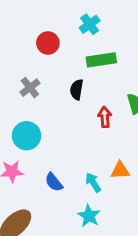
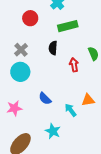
cyan circle: (26, 136) -> (20, 72), moved
blue semicircle: (54, 182) -> (45, 98), moved
cyan star: (89, 216) -> (53, 131), moved

